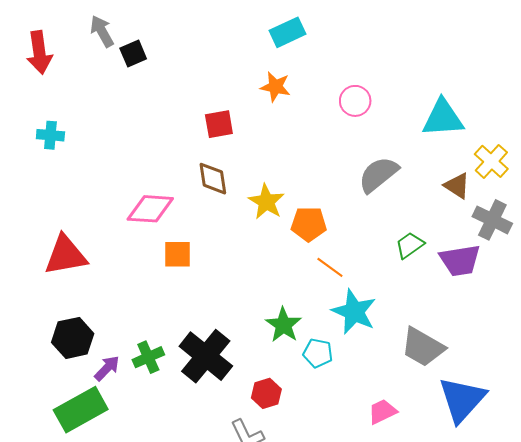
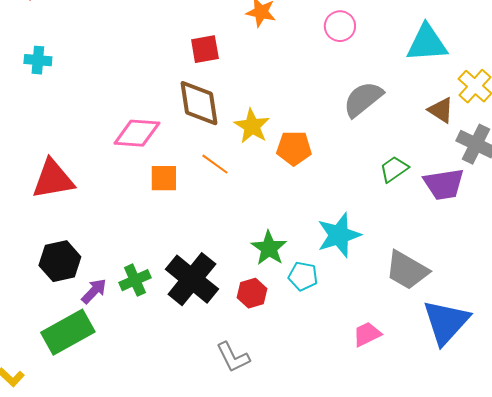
brown diamond: (213, 179) -> (199, 103), size x1.4
orange line: (330, 267) -> (215, 164), moved
cyan star: (354, 312) -> (339, 235), turned 30
red hexagon: (266, 393) -> (252, 293), moved

